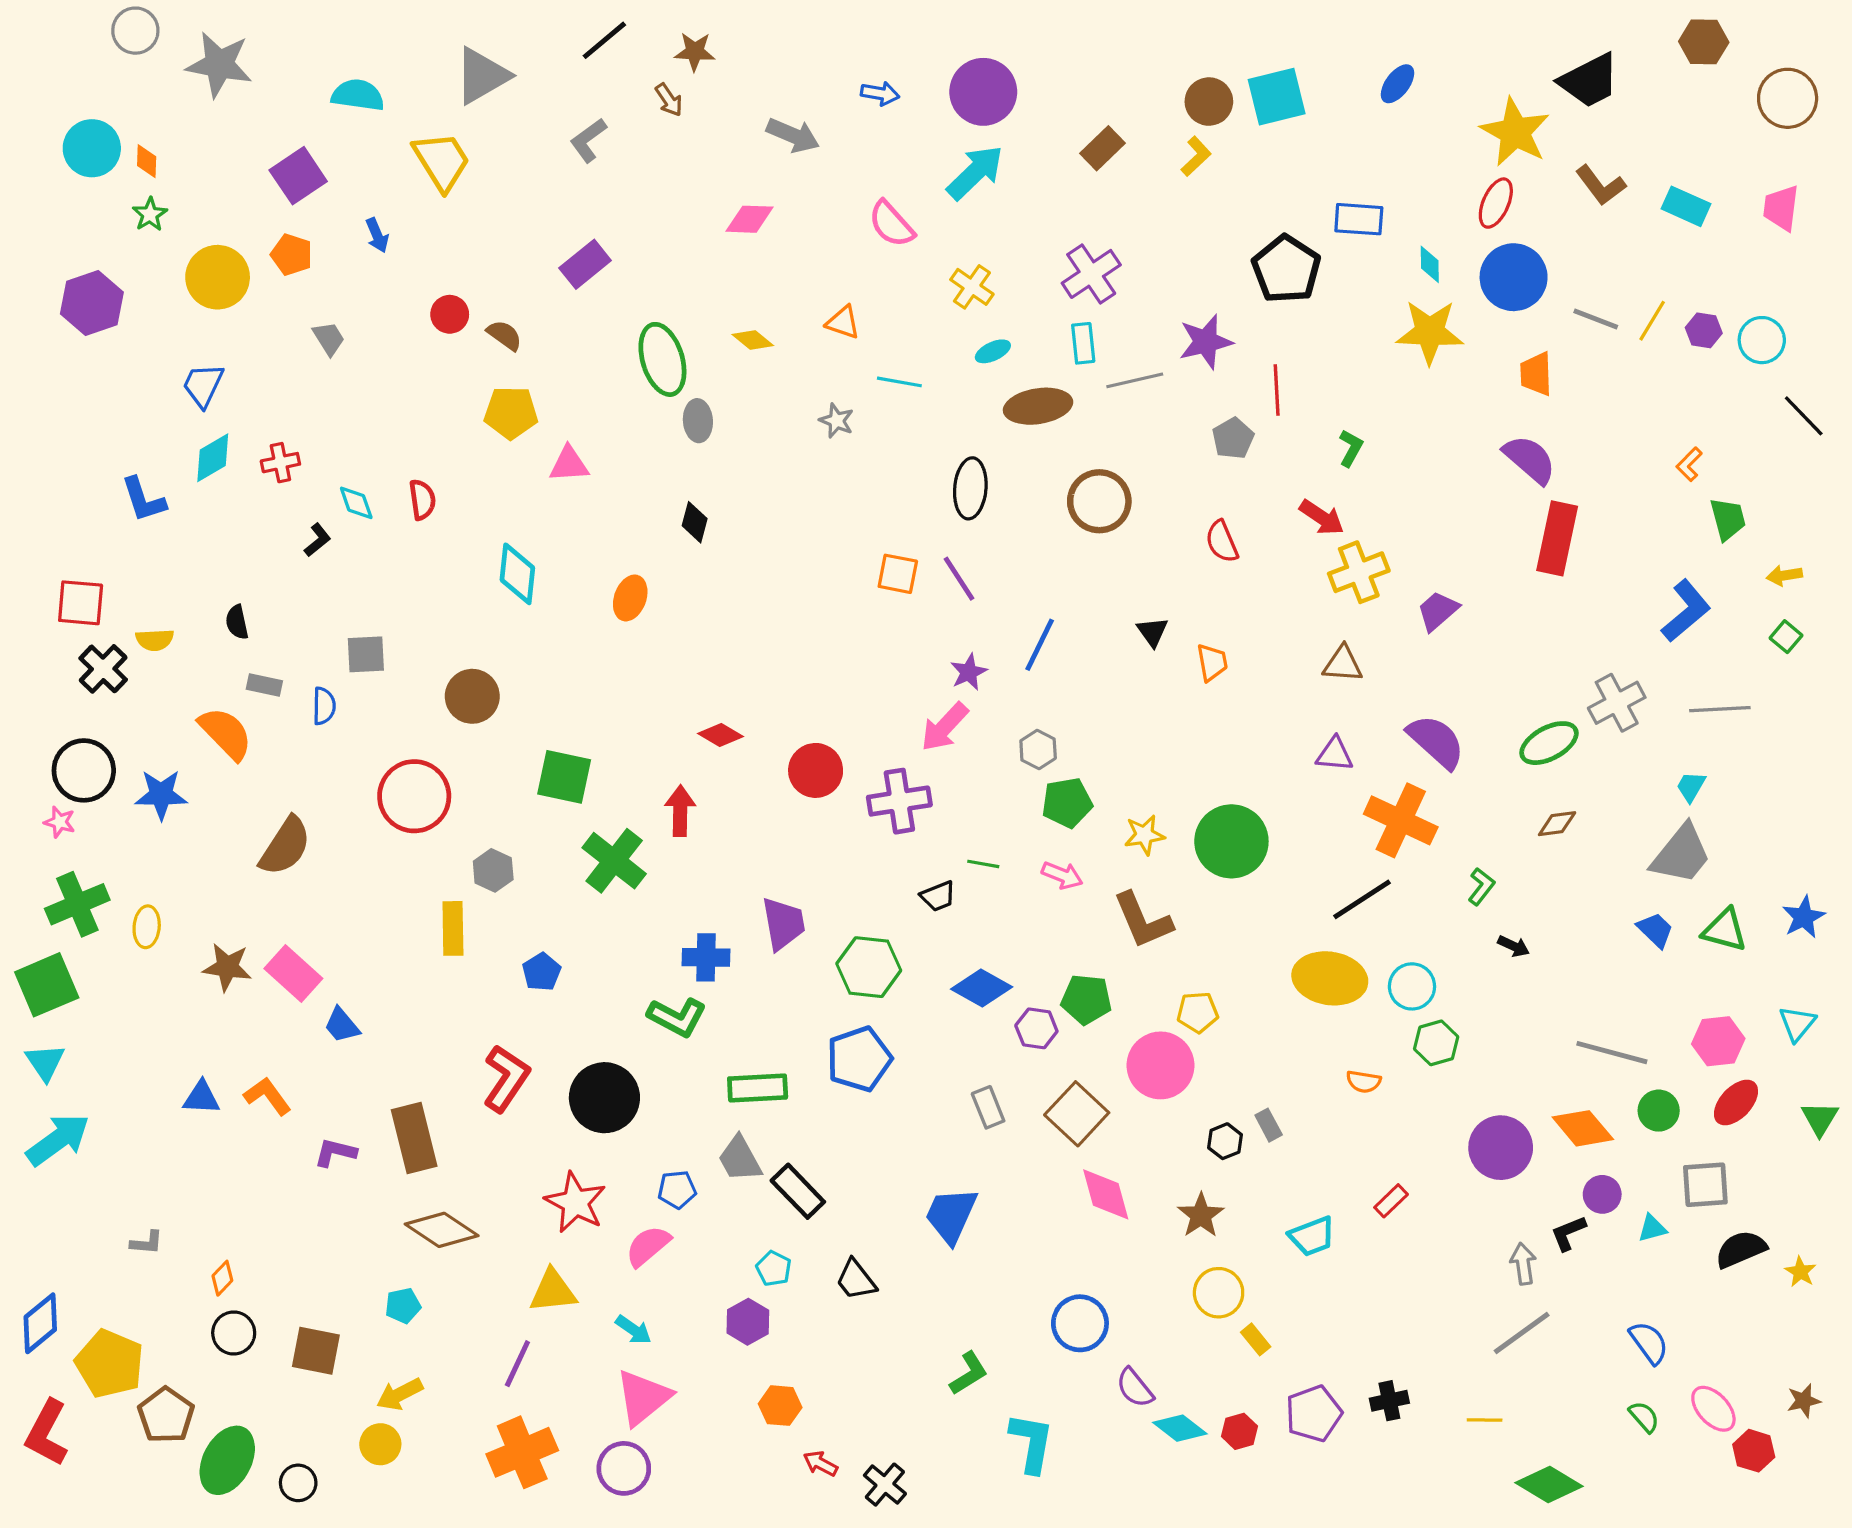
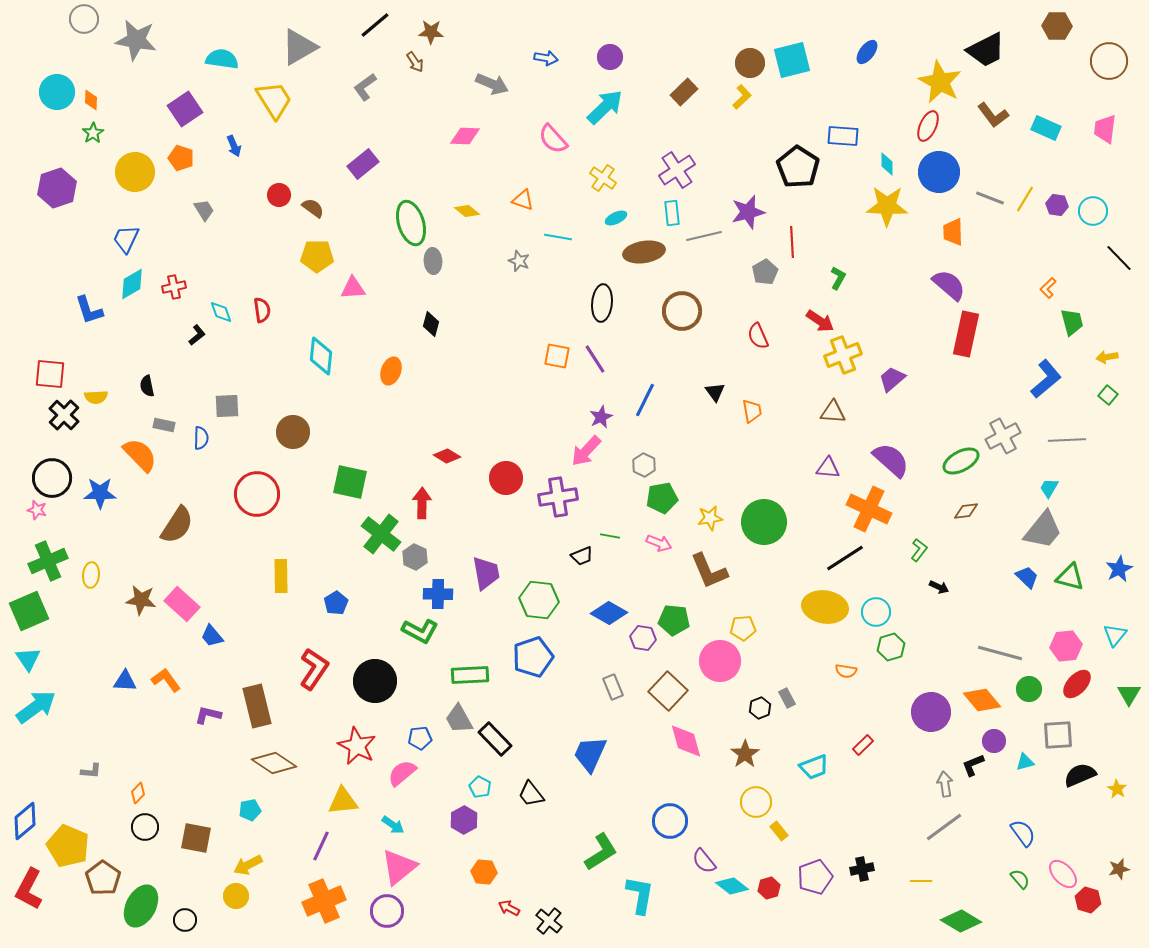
purple circle: (983, 92) -> (610, 57), size x0.6
gray hexagon: (493, 870) -> (415, 557), moved
green L-shape: (969, 1373) -> (601, 852), size x1.4

